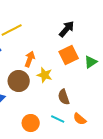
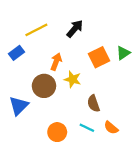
black arrow: (67, 29) -> (75, 29), moved
green triangle: (91, 62) -> (123, 53), moved

